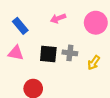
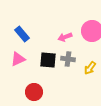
pink arrow: (58, 18) -> (65, 37), moved
pink triangle: (16, 53) -> (18, 59), turned -35

